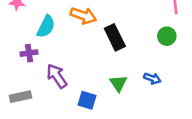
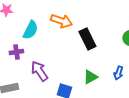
blue arrow: (152, 78) -> (118, 73), turned 88
green triangle: (118, 83) -> (90, 77), turned 35

